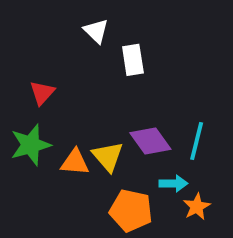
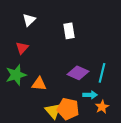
white triangle: (96, 31) -> (29, 20), moved, turned 32
purple diamond: (150, 141) -> (78, 73), turned -30
yellow triangle: (108, 156) -> (53, 111), moved

